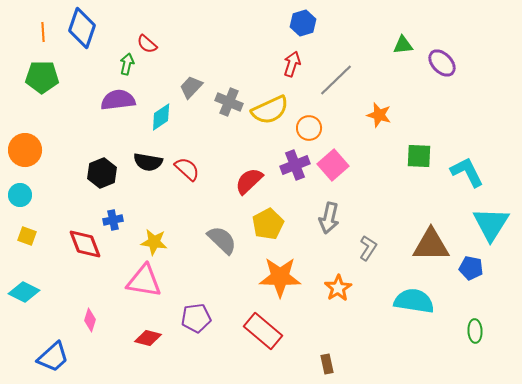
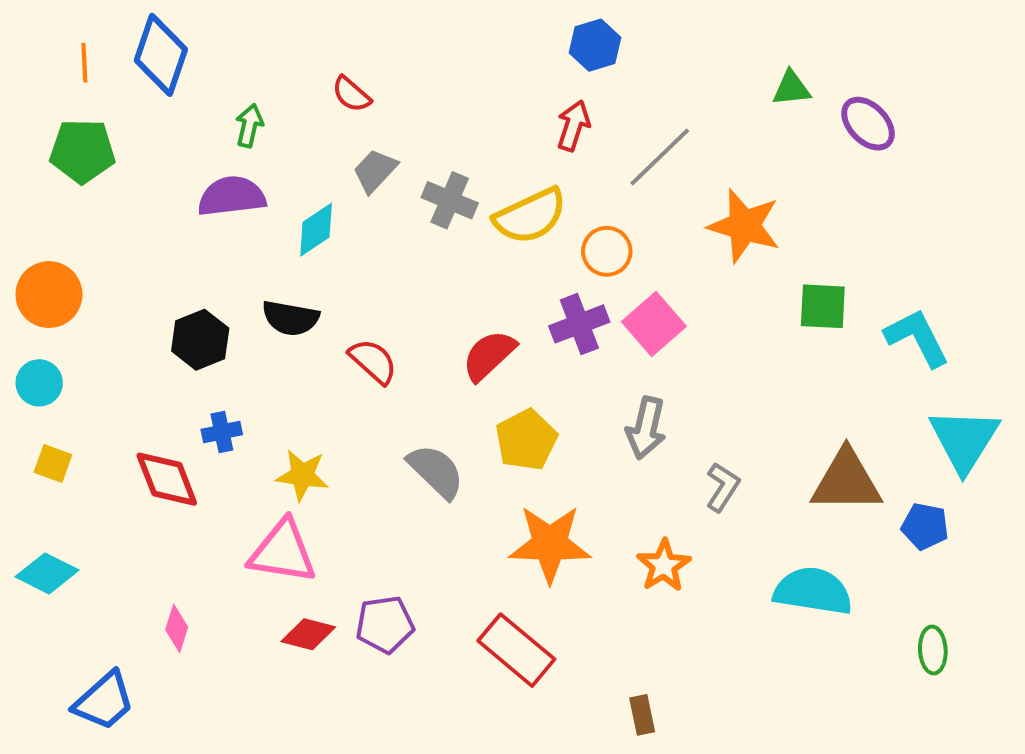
red semicircle: (147, 44) -> (351, 94), moved
orange star: (379, 115) -> (744, 226), size x1.5
red semicircle: (187, 169) -> (373, 361), moved
red diamond: (148, 338) -> (308, 634), moved

